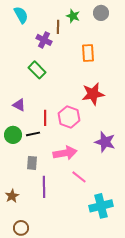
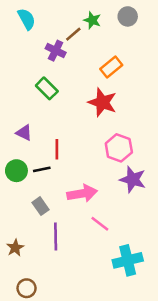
brown line: (58, 27) -> (73, 34), turned 48
orange rectangle: (88, 53) -> (111, 67), turned 54
red star: (93, 94) -> (102, 102), moved, turned 30
pink hexagon: (69, 117) -> (119, 148), moved
gray rectangle: (32, 163) -> (40, 206), turned -40

